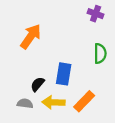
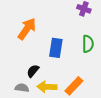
blue rectangle: (64, 74) -> (56, 48), moved

